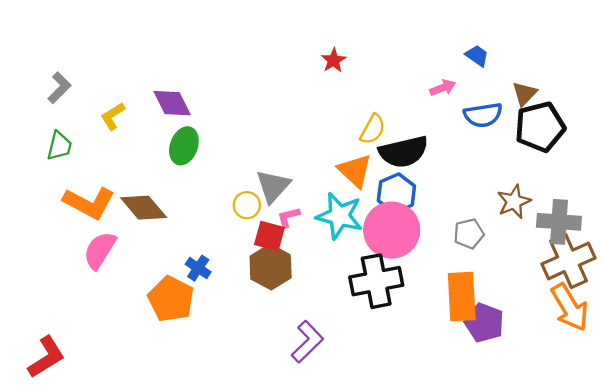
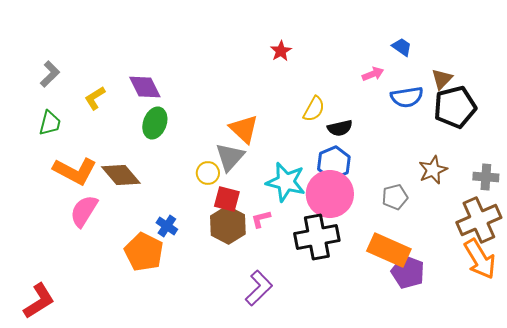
black semicircle: (404, 152) -> (340, 128), size x0.6
orange triangle: (355, 171) -> (244, 129), moved
pink L-shape: (288, 217) -> (261, 219), moved
gray cross: (559, 222) -> (486, 177), moved, size x0.7
orange rectangle: (462, 297) -> (389, 250), turned -63

